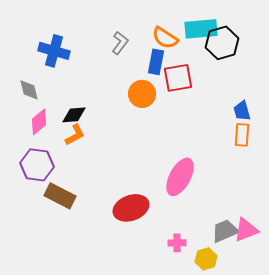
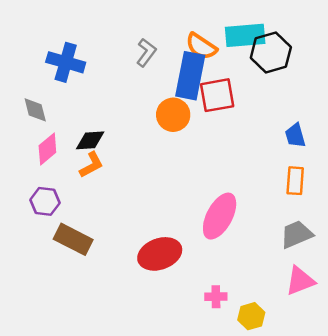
blue rectangle: (156, 62) -> (190, 76), size x1.5
orange rectangle: (242, 135) -> (295, 181), moved
purple hexagon: (37, 165) -> (45, 201), size x0.7
gray trapezoid: (225, 231) -> (296, 234), moved

